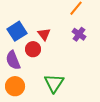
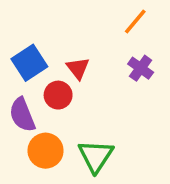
orange circle: (15, 86) -> (46, 151), moved

